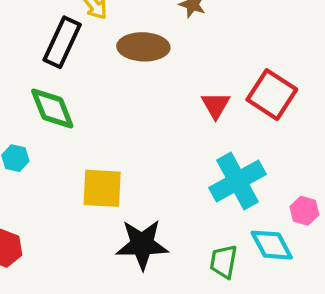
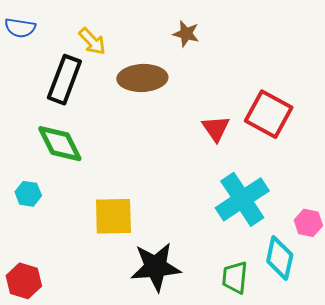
cyan diamond: (272, 245) -> (280, 258), turned 45

